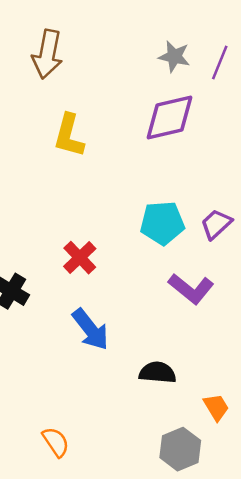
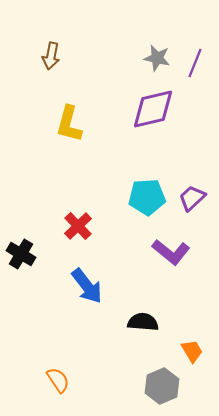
brown arrow: (47, 54) -> (51, 56), size x0.7

